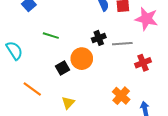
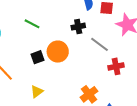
black cross: (99, 38) -> (78, 27), moved
gray line: (122, 44) -> (100, 44), turned 30

